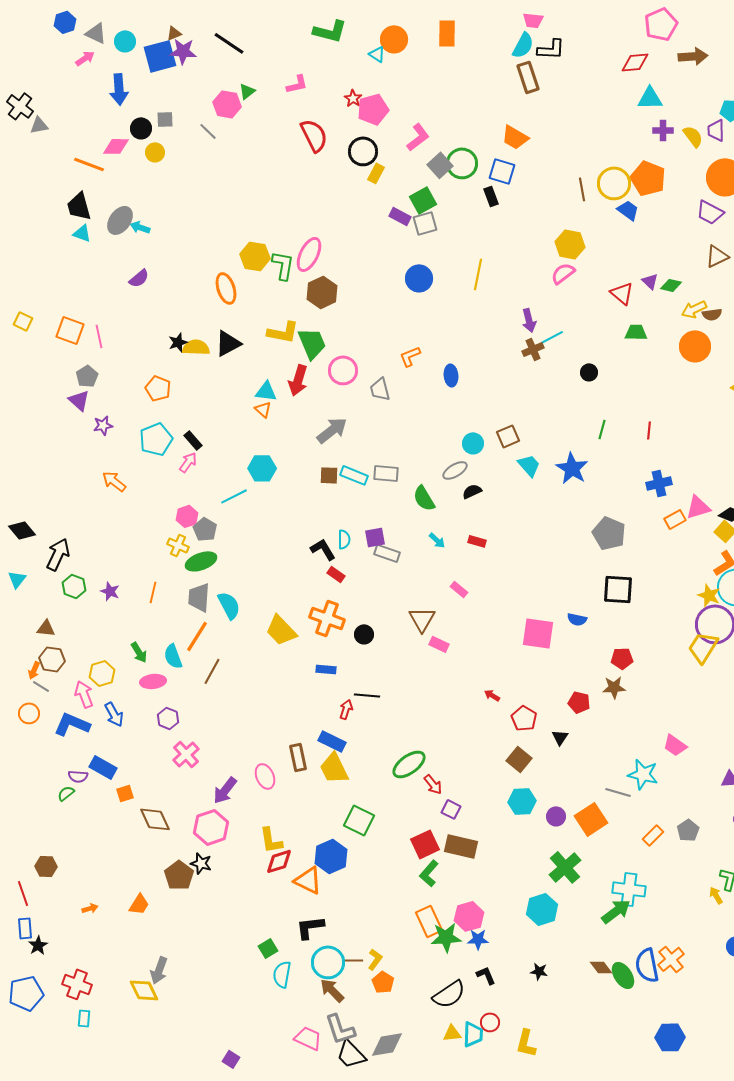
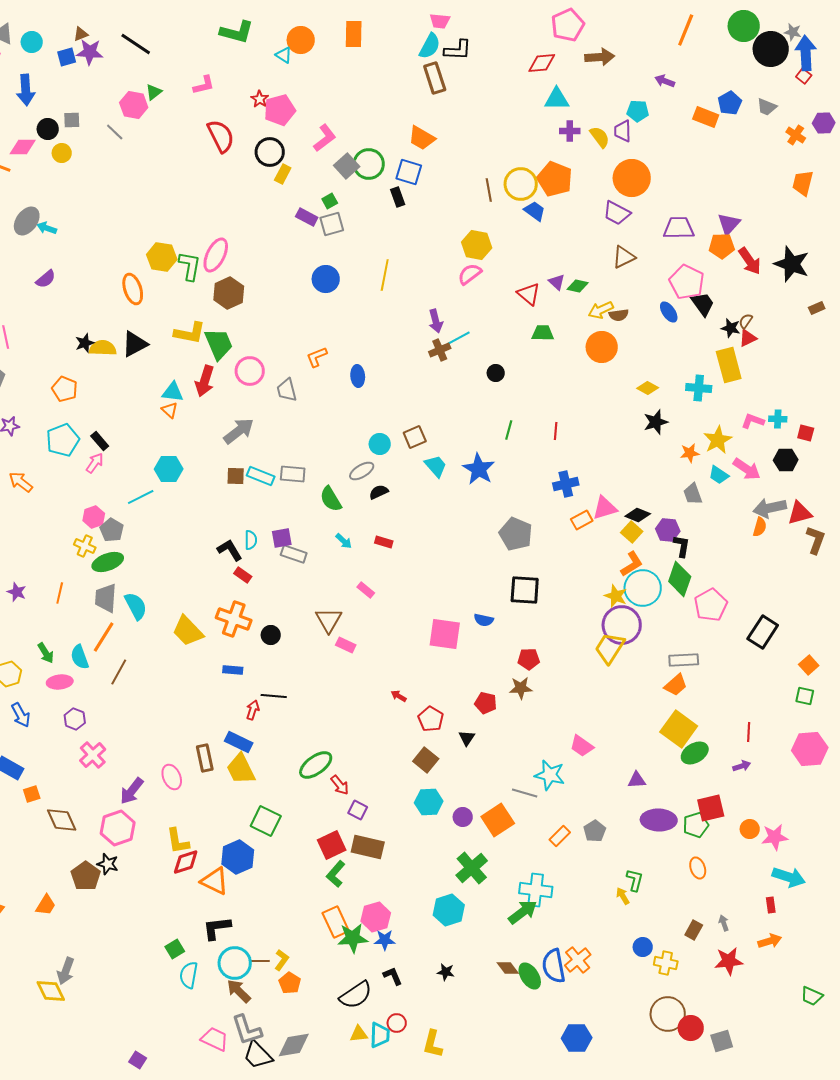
blue square: (160, 56) -> (67, 57), size x0.6
green square: (423, 200) -> (330, 201), size x0.6

